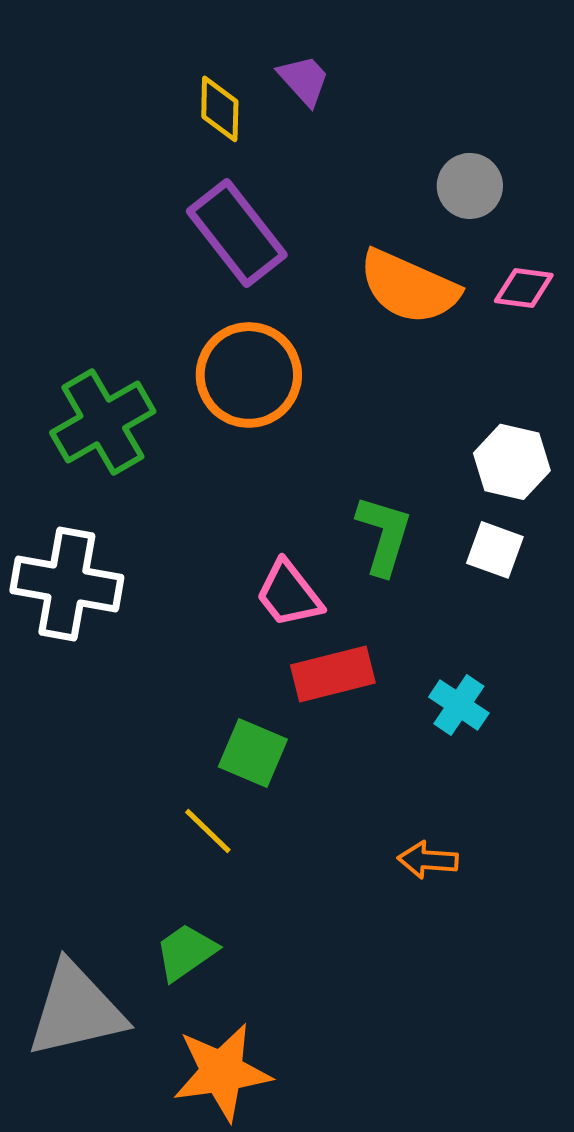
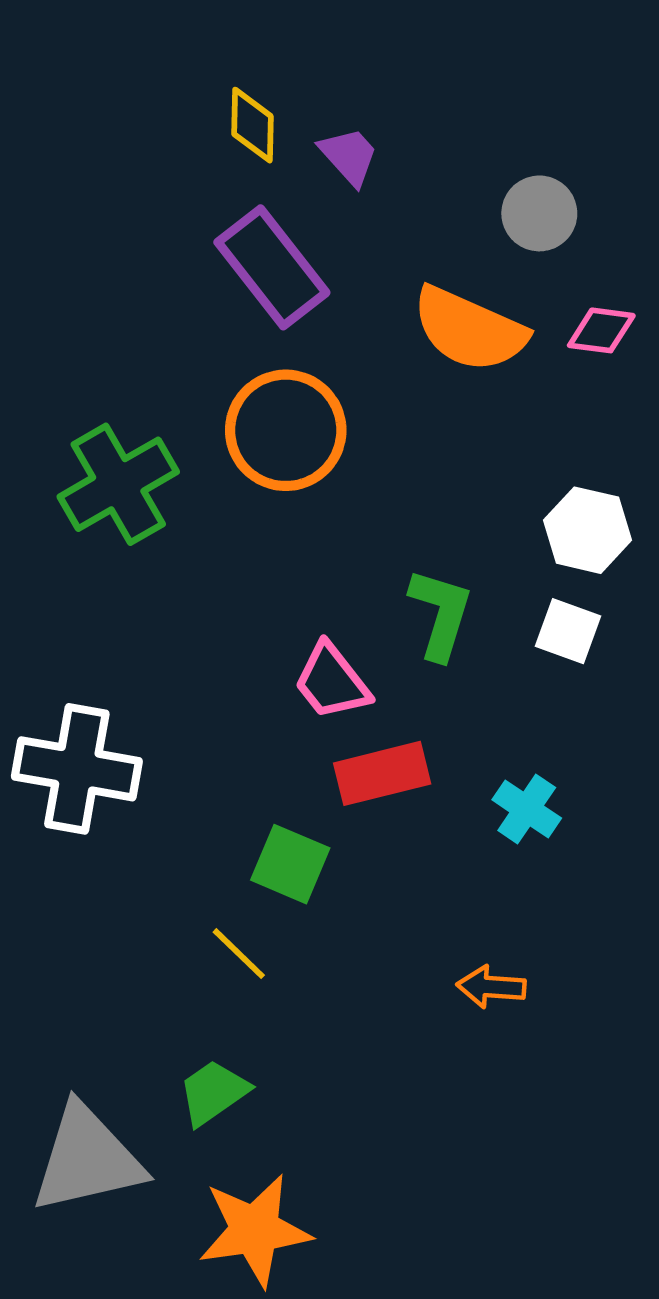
purple trapezoid: (304, 80) -> (349, 156), moved
white cross: (67, 584) -> (77, 769), moved

